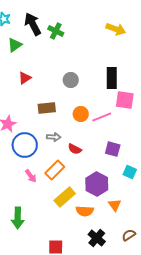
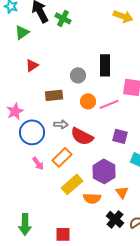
black rectangle: (112, 78) -> (105, 65), moved
gray circle: (71, 80) -> (78, 75), moved
red semicircle: (75, 149) -> (82, 136), size x1.6
green arrow: (18, 218) -> (25, 224), moved
black cross: (97, 238) -> (115, 219), moved

